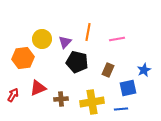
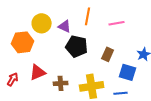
purple triangle: (65, 42) -> (65, 26), turned -48
blue square: (128, 88) -> (128, 72), turned 30

